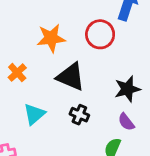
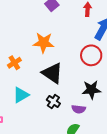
red circle: (100, 34) -> (91, 55), moved
purple semicircle: (126, 122) -> (79, 109), moved, turned -56

